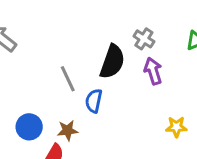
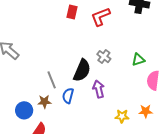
purple arrow: (153, 71) -> (99, 89), moved
brown star: (68, 130) -> (44, 102), moved

